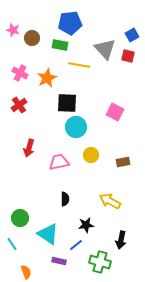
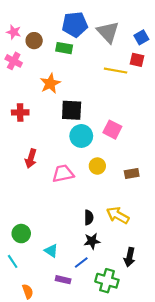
gray triangle: (105, 49) -> (108, 32), moved
yellow line: (79, 65) -> (116, 71), moved
pink cross: (20, 73) -> (14, 61), moved
red cross: (19, 105) -> (20, 112), turned 35
pink square: (115, 112) -> (112, 130), moved
black semicircle: (65, 199) -> (89, 217), moved
cyan triangle: (48, 234) -> (51, 251), size x0.6

